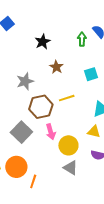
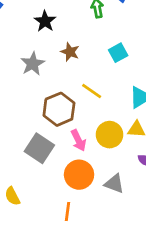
gray star: (25, 81) -> (33, 64), moved
yellow line: (67, 98) -> (92, 91), turned 63
yellow circle: (68, 145) -> (110, 135), moved
orange circle: (16, 167) -> (79, 175), moved

